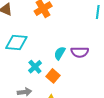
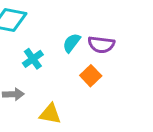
orange square: (53, 76) -> (91, 76), moved

